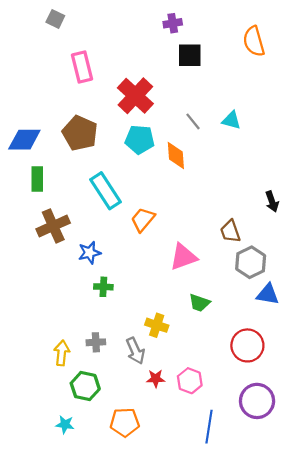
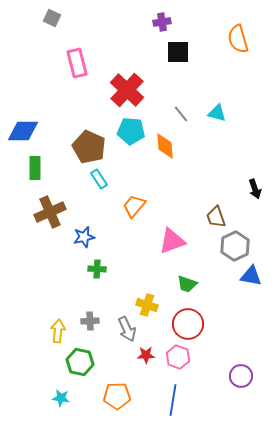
brown pentagon: (80, 133) -> (89, 147), moved
cyan rectangle: (105, 191) -> (99, 179), size x0.6
red circle: (247, 345) -> (188, 324), moved
purple circle: (257, 401) -> (241, 376), size x0.7
blue line: (209, 427) -> (173, 400), moved

